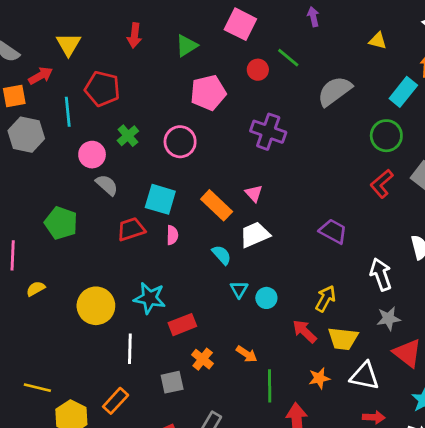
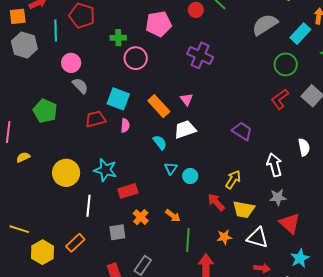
gray semicircle: (335, 91) -> (265, 25), moved
green cross: (128, 136) -> (118, 38), moved, turned 35

